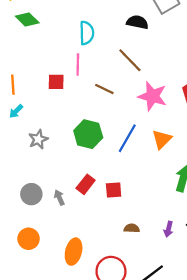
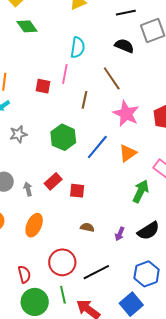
brown line: (104, 89) -> (85, 100), turned 66
orange ellipse: (74, 252) -> (34, 225), moved

